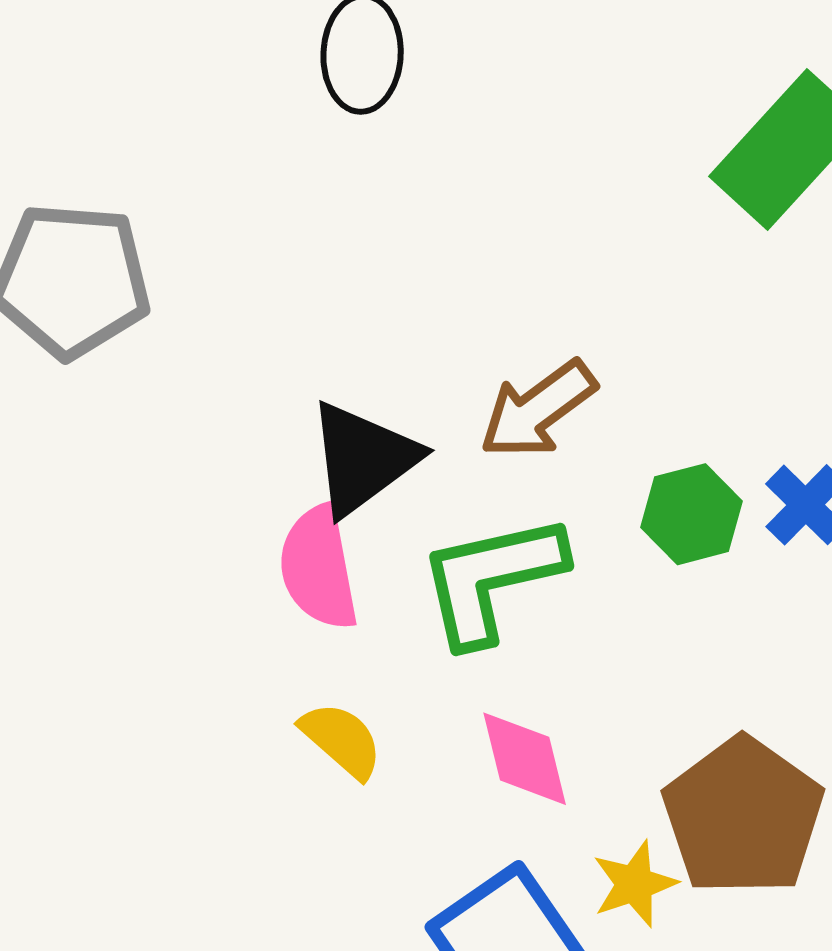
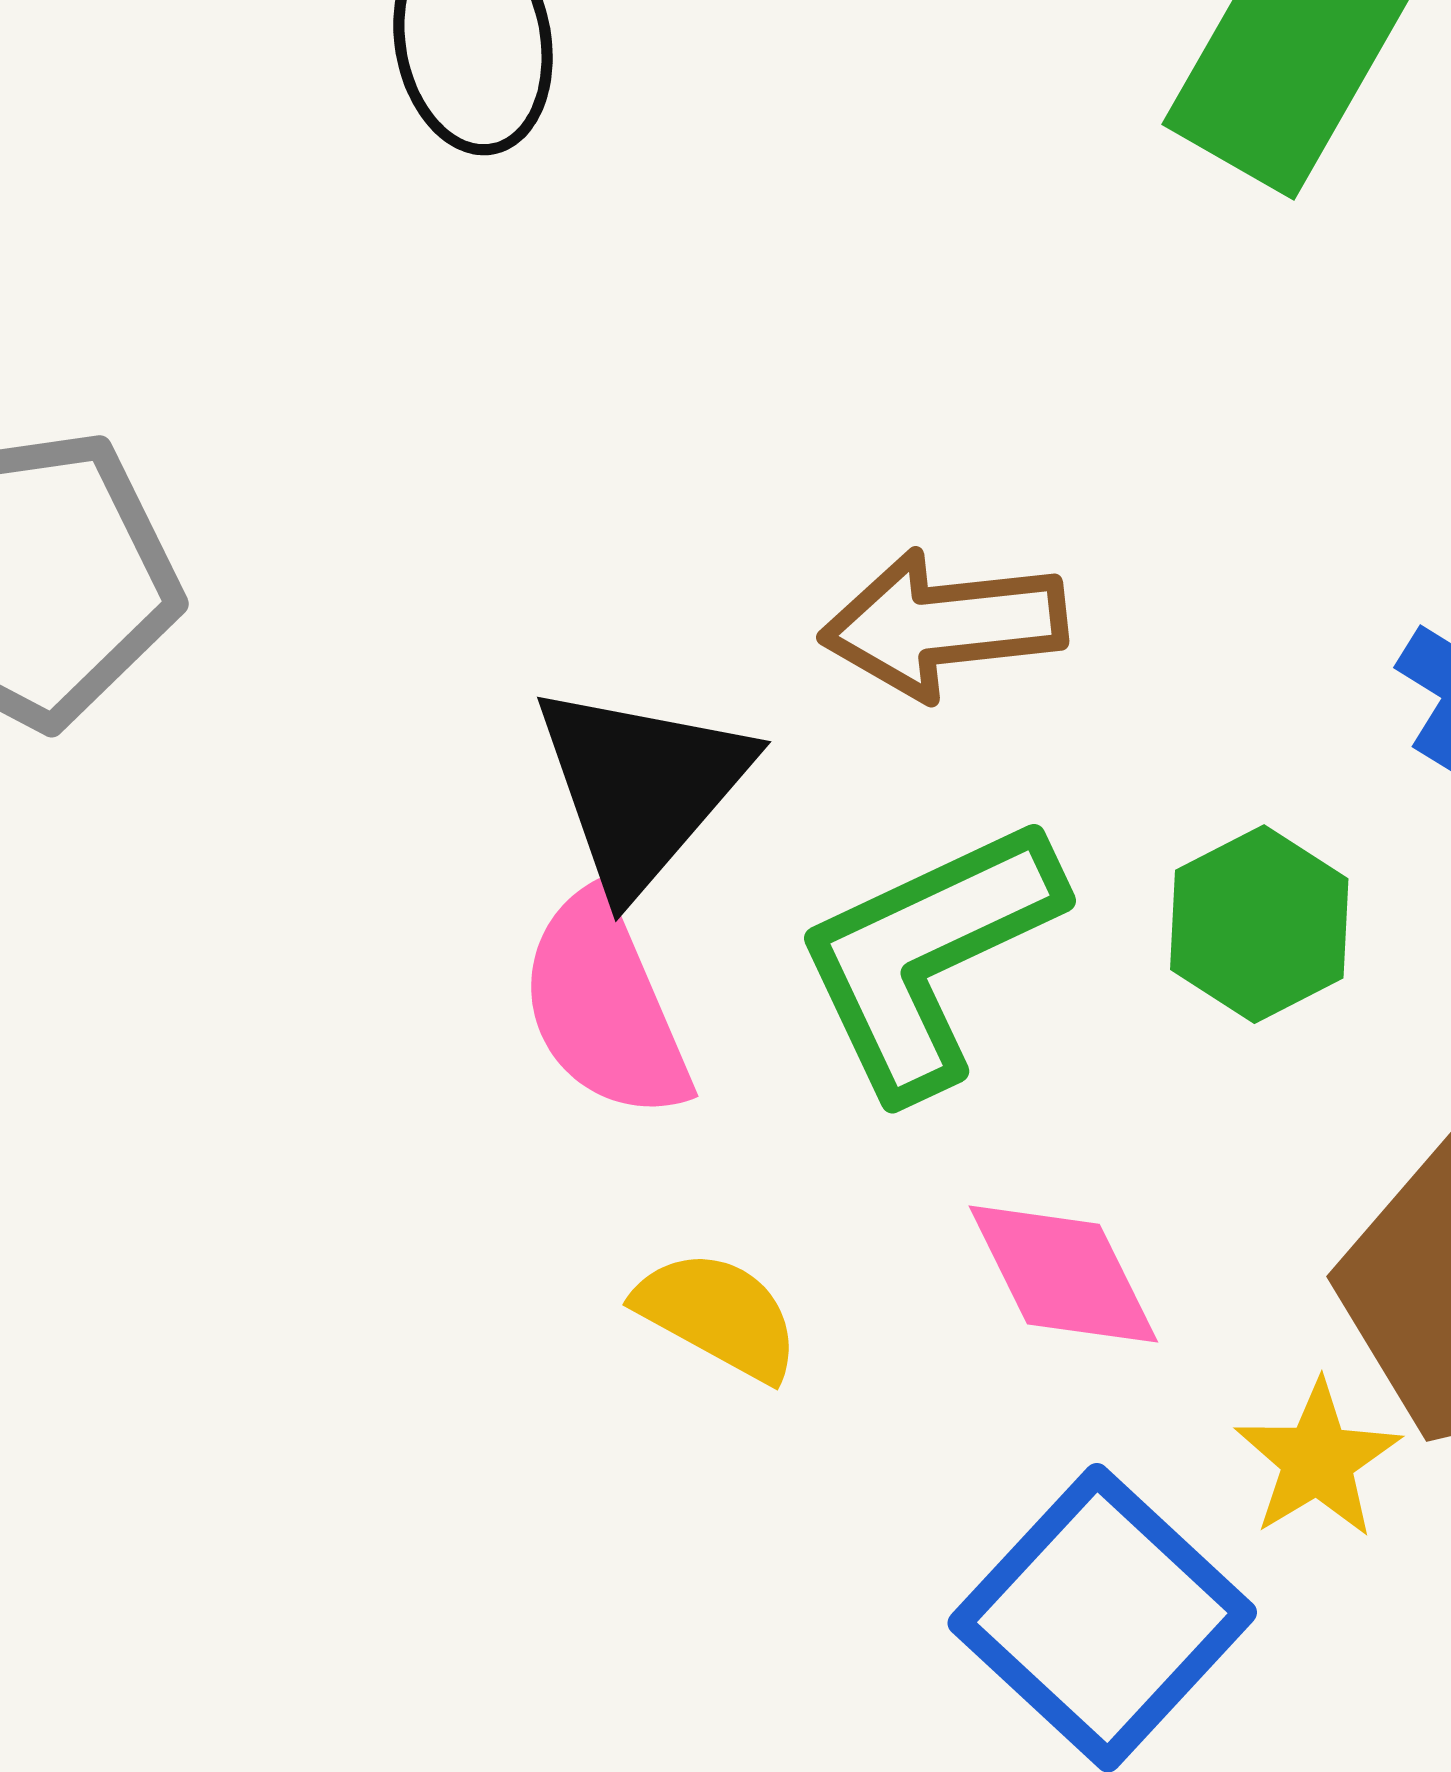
brown arrow: (538, 410) -> (944, 625), turned 43
green hexagon: (692, 514) -> (1259, 924), moved

